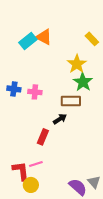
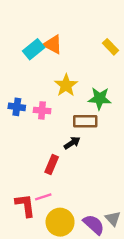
yellow star: (77, 64) -> (66, 85), moved
green star: (83, 82) -> (100, 98), turned -30
yellow circle: (31, 185) -> (60, 222), moved, size x1.5

